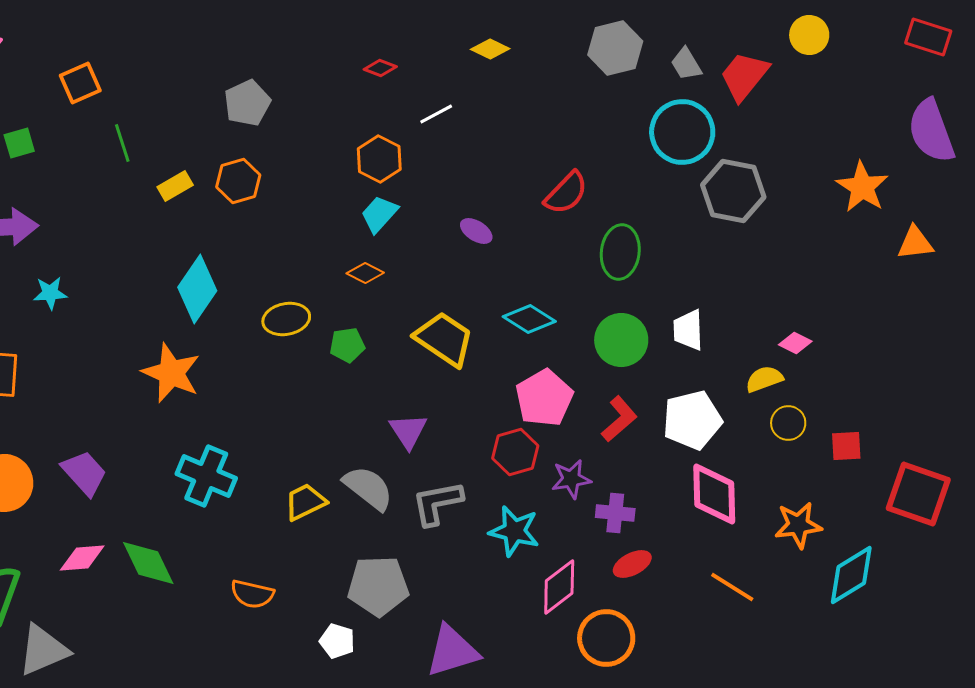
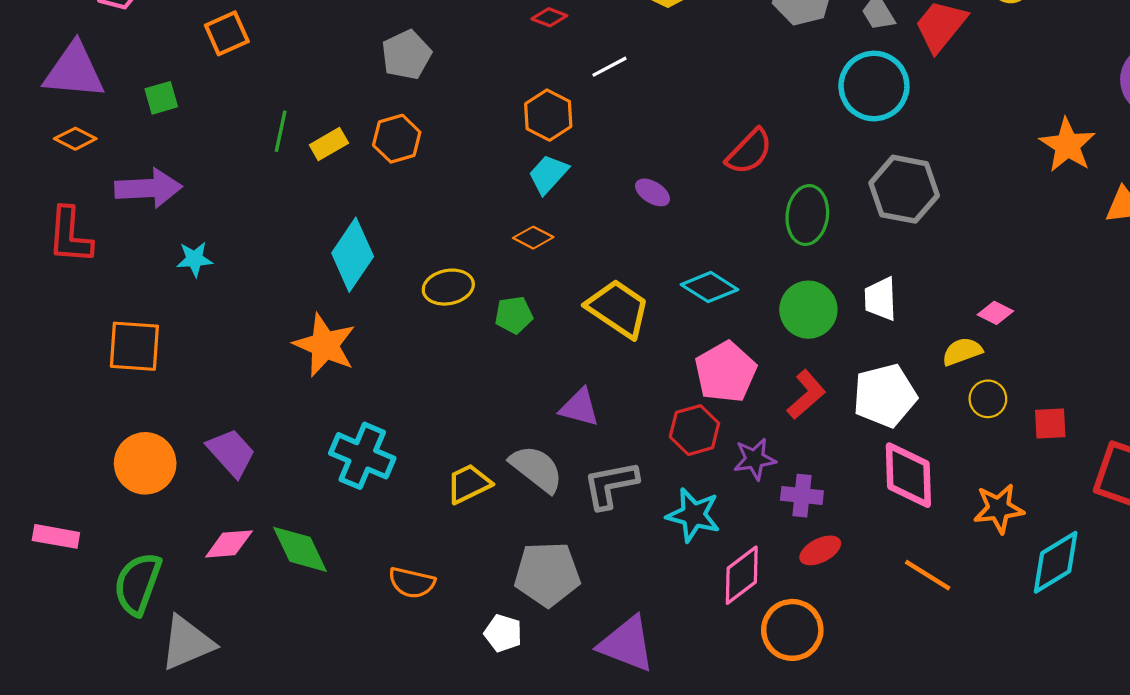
green line: (122, 143) -> (281, 131), moved, turned 30
gray hexagon: (733, 191) -> (904, 189), moved
purple triangle: (408, 431) -> (579, 407), turned -42
purple triangle: (452, 651) -> (627, 644), turned 38

